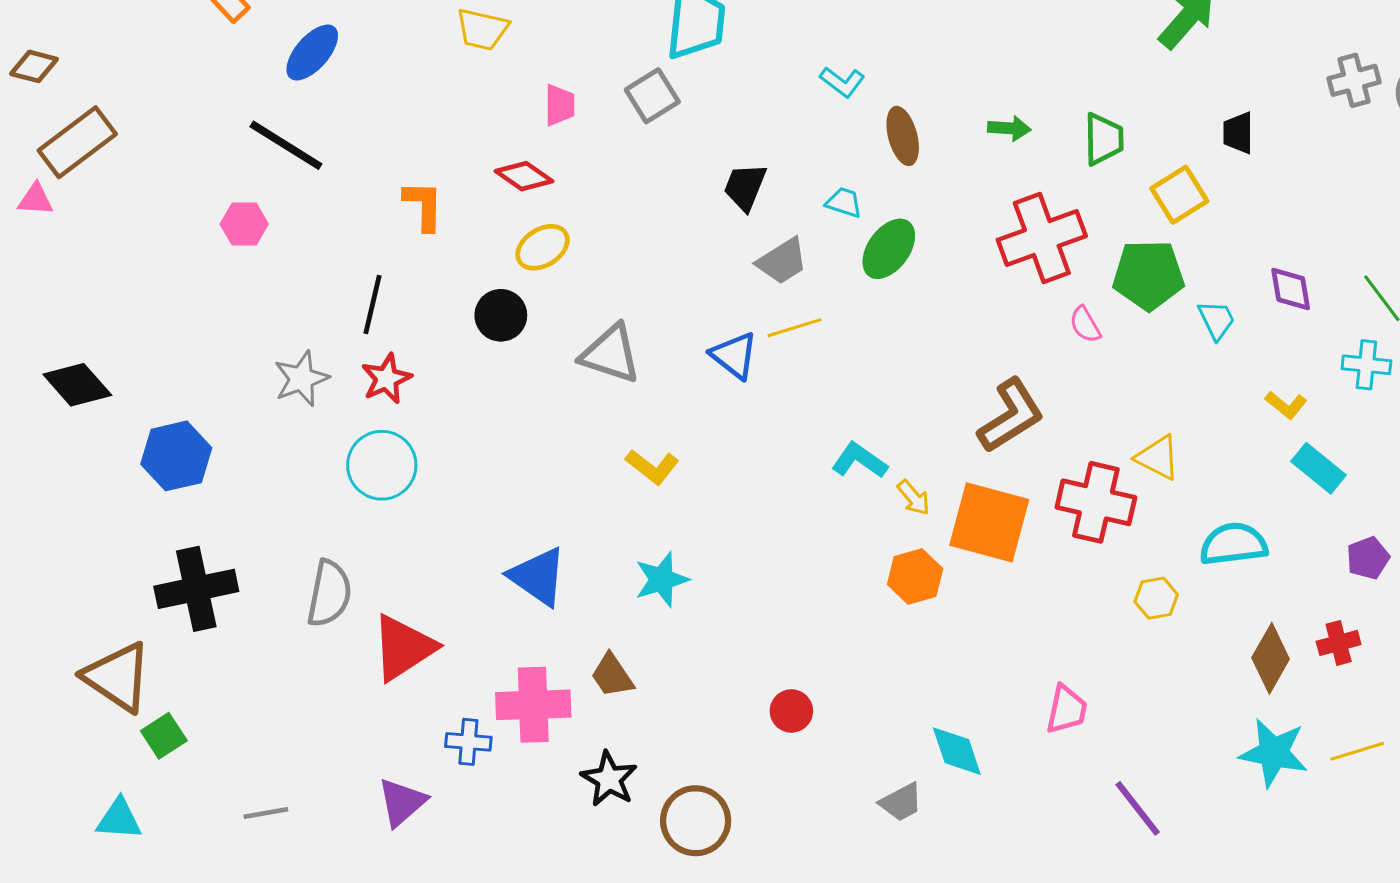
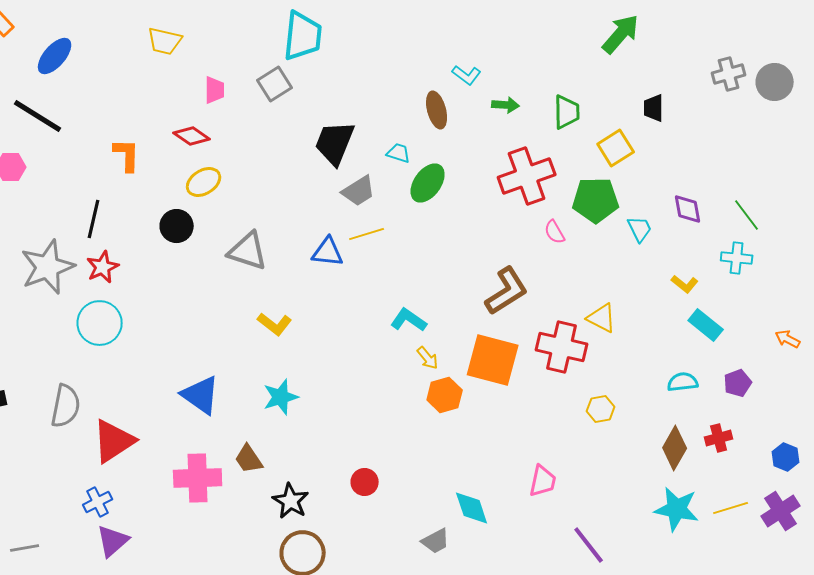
cyan L-shape: (842, 82) -> (467, 75), moved
black trapezoid: (745, 187) -> (335, 143), size x1.4
blue triangle: (734, 355) -> (328, 252), turned -32
gray star: (301, 379) -> (48, 267), size x1.5
yellow arrow: (914, 498) -> (428, 358), moved
cyan semicircle: (1233, 544) -> (683, 382), moved, size x0.7
blue cross: (468, 742) -> (98, 502), moved, turned -32
black star: (609, 779) -> (291, 501), moved

